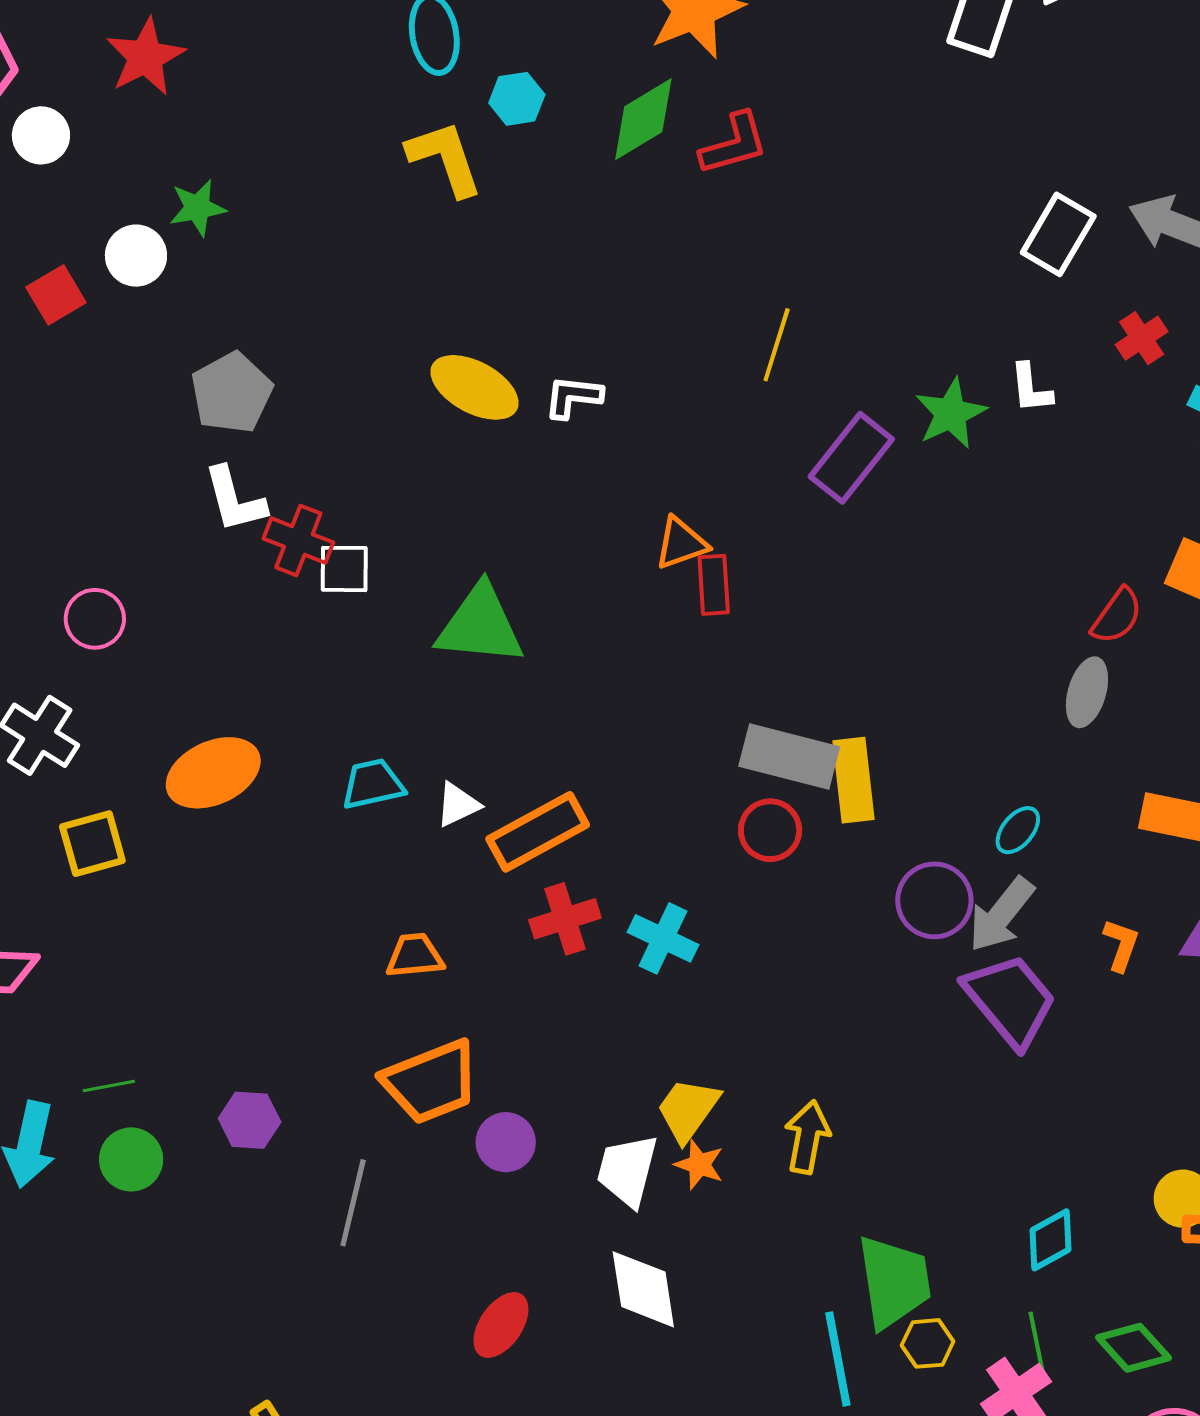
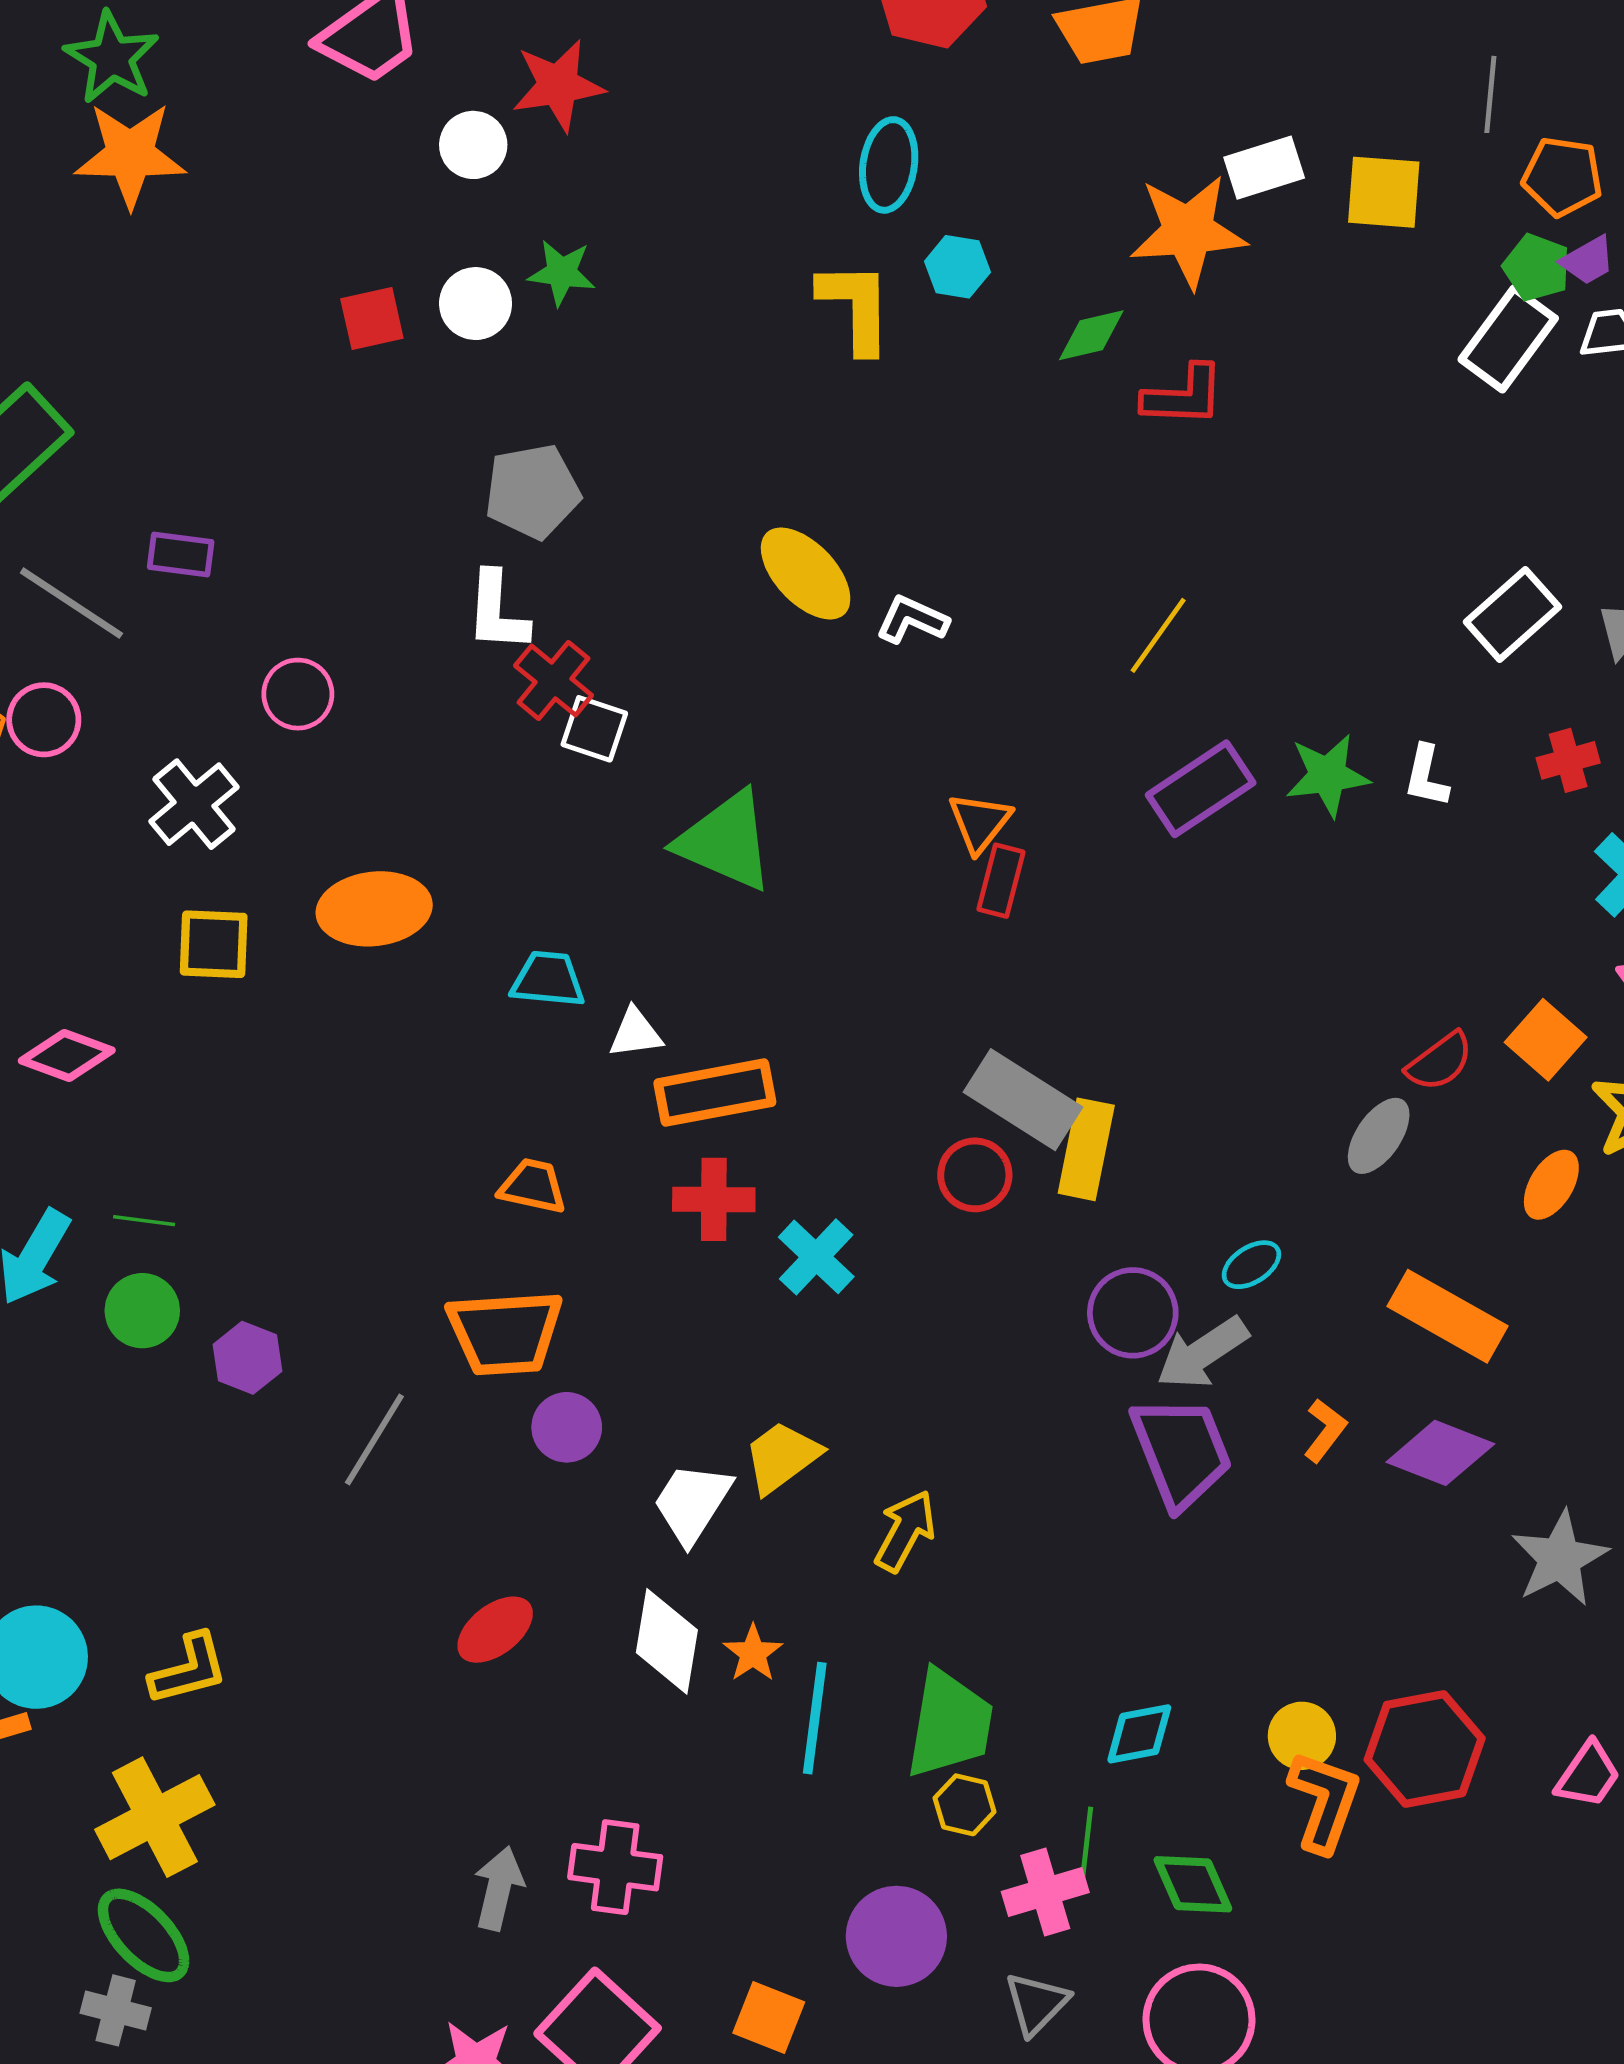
green diamond: (643, 119) -> (1091, 335), size x0.7
white circle: (41, 135) -> (473, 145), moved
orange triangle: (681, 543) -> (980, 822), turned -50
purple hexagon: (250, 1120) -> (247, 1358), moved
orange star: (699, 1165) -> (753, 1653), moved
cyan line: (838, 1359) -> (815, 1718), moved

